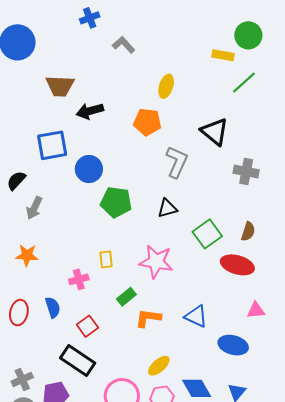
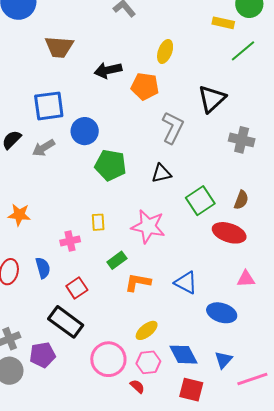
black arrow: (90, 111) -> (108, 70), moved
black triangle: (215, 132) -> (212, 99), turned 36
gray arrow: (34, 208) -> (44, 148), moved, turned 30

